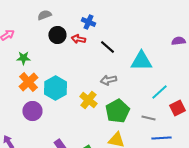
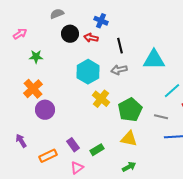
black line: (107, 47) -> (120, 46), turned 35
gray arrow: (108, 80) -> (119, 70), moved
orange cross: (28, 82) -> (33, 89), moved
cyan hexagon: (55, 88) -> (88, 72), moved

